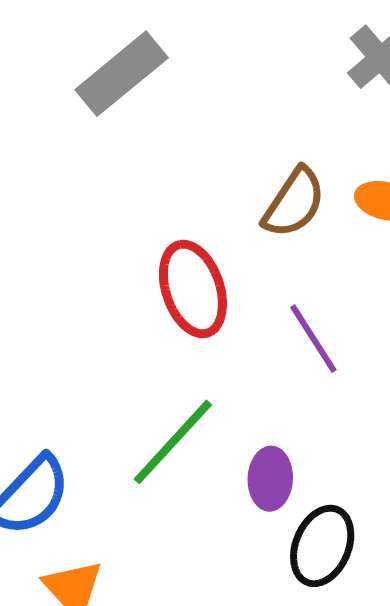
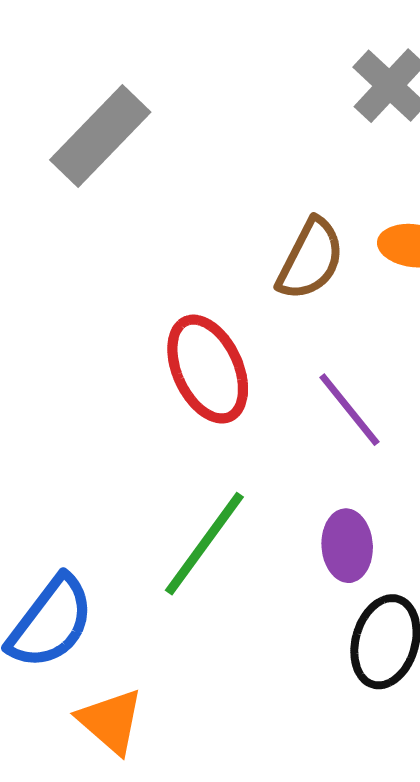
purple ellipse: (270, 479) -> (347, 546), moved

